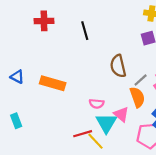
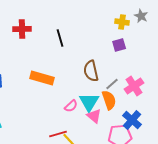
orange rectangle: (53, 83) -> (42, 78), moved
pink semicircle: (97, 104) -> (71, 106), turned -48
cyan triangle: (106, 123) -> (89, 102), moved

